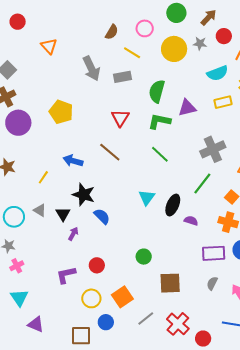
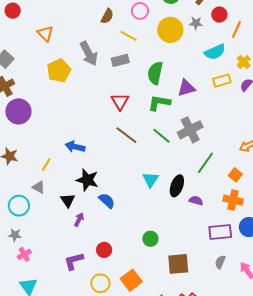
yellow pentagon: (61, 112) -> (59, 71), moved, turned 30
gray cross: (213, 149) -> (190, 130), moved
brown line: (110, 152) -> (126, 135), moved
gray triangle: (40, 210) -> (39, 187), moved

